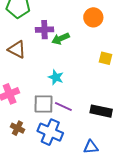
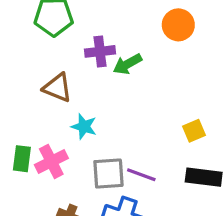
yellow square: (106, 58) -> (194, 131), moved, turned -32
cyan star: (56, 77) -> (84, 127), moved

